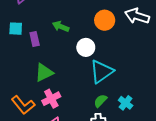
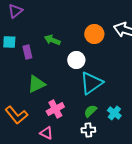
pink cross: (51, 99) -> (55, 109), moved

